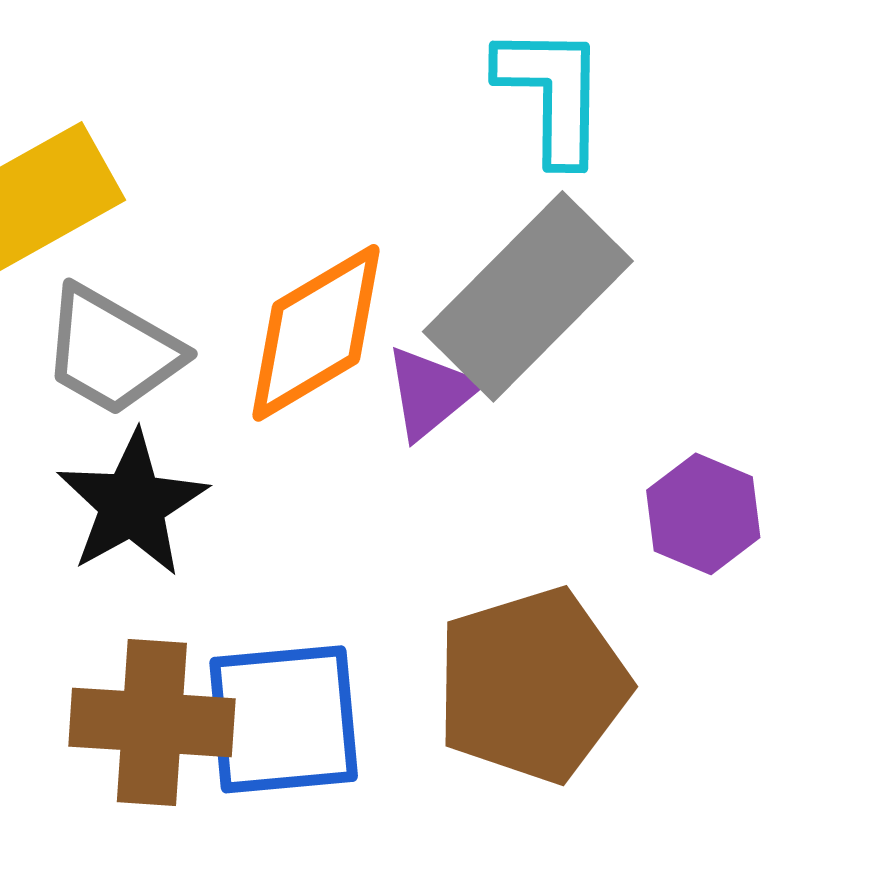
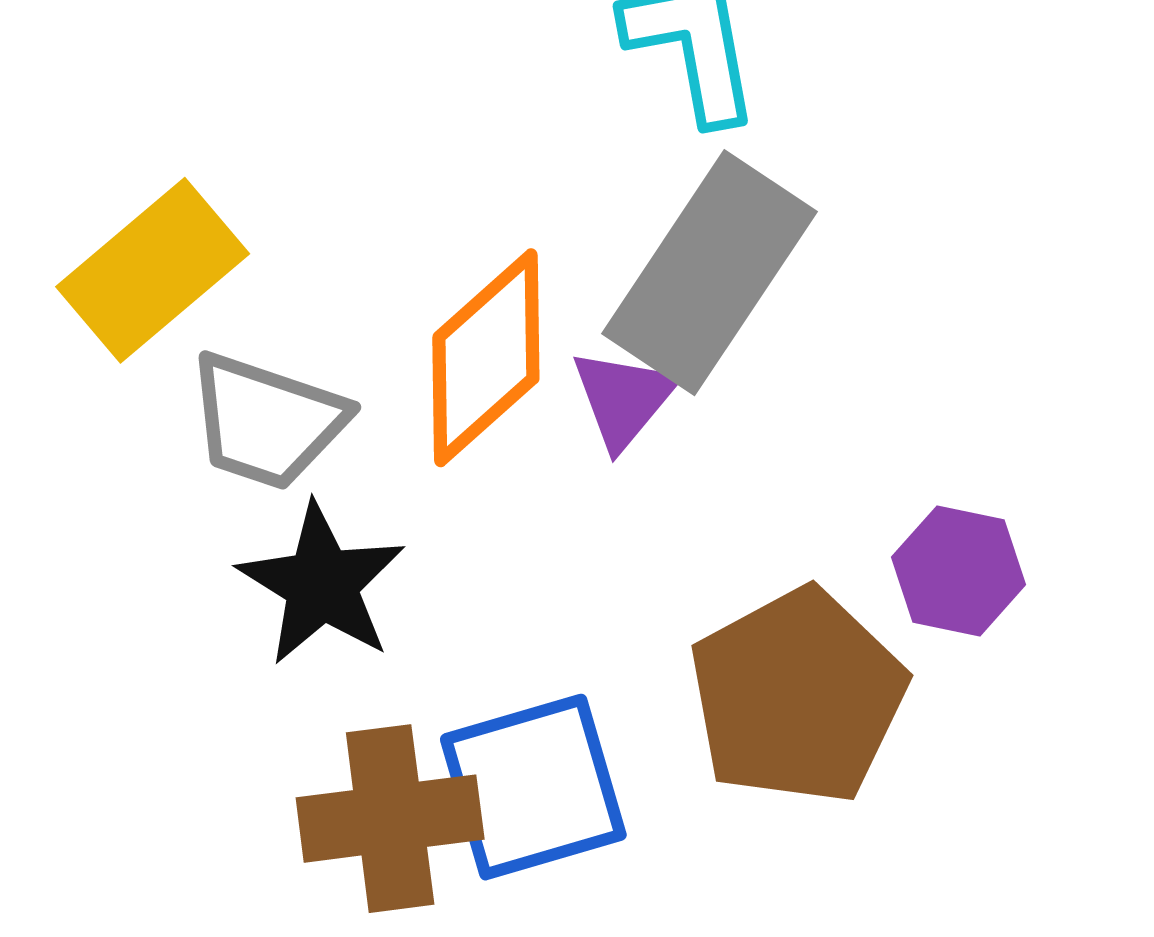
purple hexagon: (703, 514) -> (959, 571), moved

